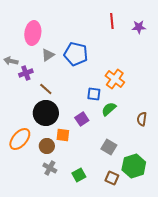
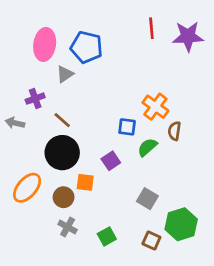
purple star: (139, 27) -> (188, 36), size x1.6
blue pentagon: (76, 54) -> (87, 47), moved
gray arrow: (11, 61) -> (15, 123), moved
brown semicircle: (142, 119) -> (174, 131), moved

